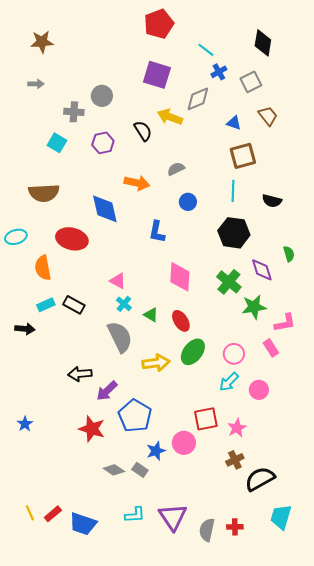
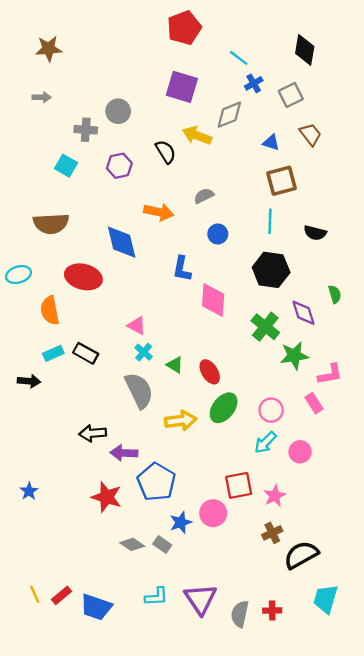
pink diamond: (180, 277) -> (213, 300), moved
purple arrow: (107, 391) -> (124, 453), turned 45

